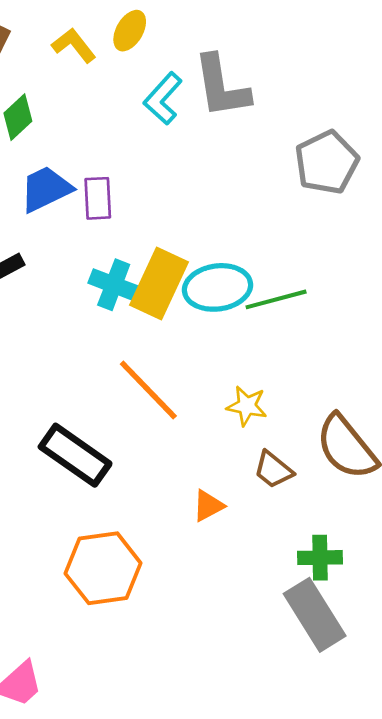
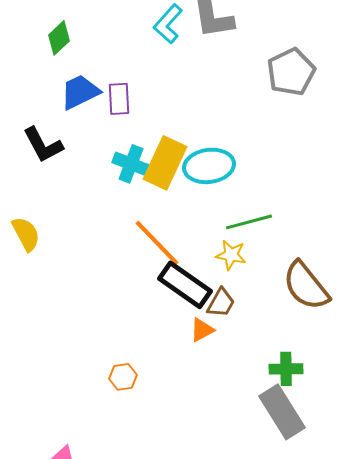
green line: (276, 299) -> (249, 222), moved
black rectangle: (75, 455) -> (185, 285), moved
brown trapezoid: (273, 470) -> (221, 303), moved, turned -100
orange hexagon: (103, 568) -> (123, 377), size x0.5

